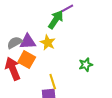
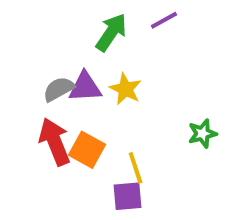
green arrow: (56, 20) -> (111, 32), moved
orange square: (27, 60) -> (87, 150), moved

